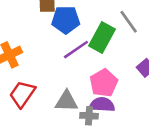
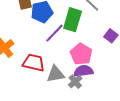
red trapezoid: (22, 94) -> (34, 63), moved, turned 80
gray cross: (89, 116) -> (75, 82), turned -32

